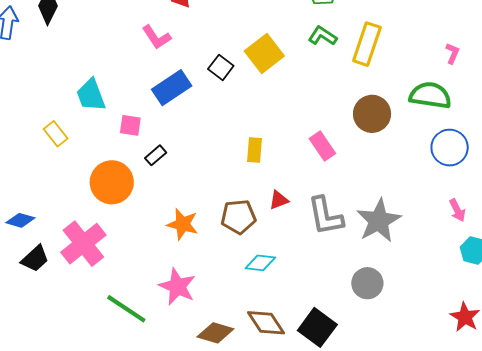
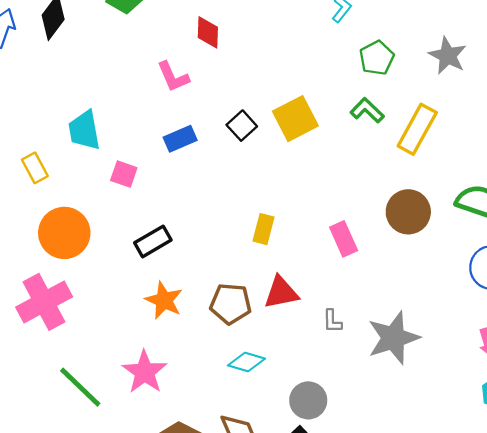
blue rectangle: (172, 88) -> (180, 139), size x0.7
black rectangle: (156, 155) -> (153, 241), moved, size x1.4
orange circle: (112, 182) -> (64, 233), moved
red triangle: (279, 200) -> (281, 293), size x1.5
gray L-shape: (325, 216) -> (332, 321), size x0.5
gray circle: (367, 283) -> (308, 400), moved

